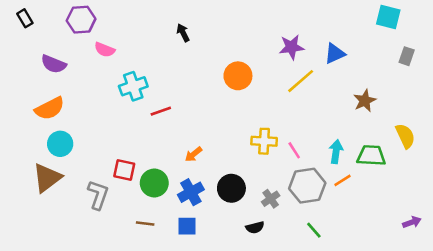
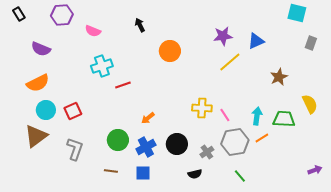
pink semicircle: (105, 50) -> (93, 31), moved
orange circle: (238, 76) -> (170, 51), moved
red square: (124, 170) -> (73, 111), moved, turned -36

